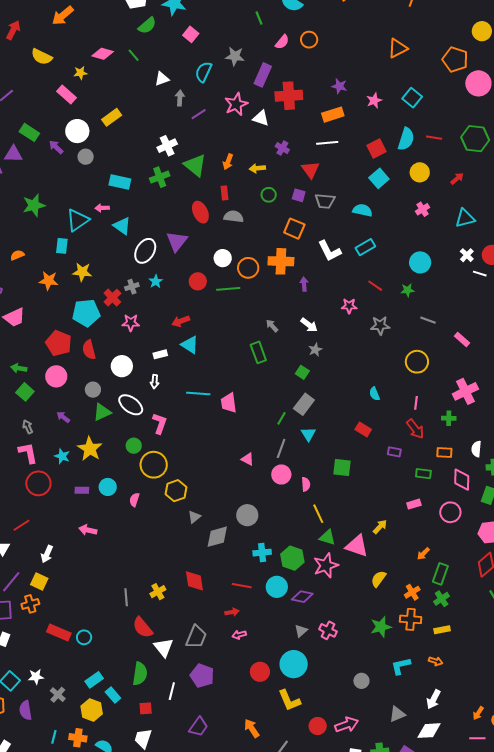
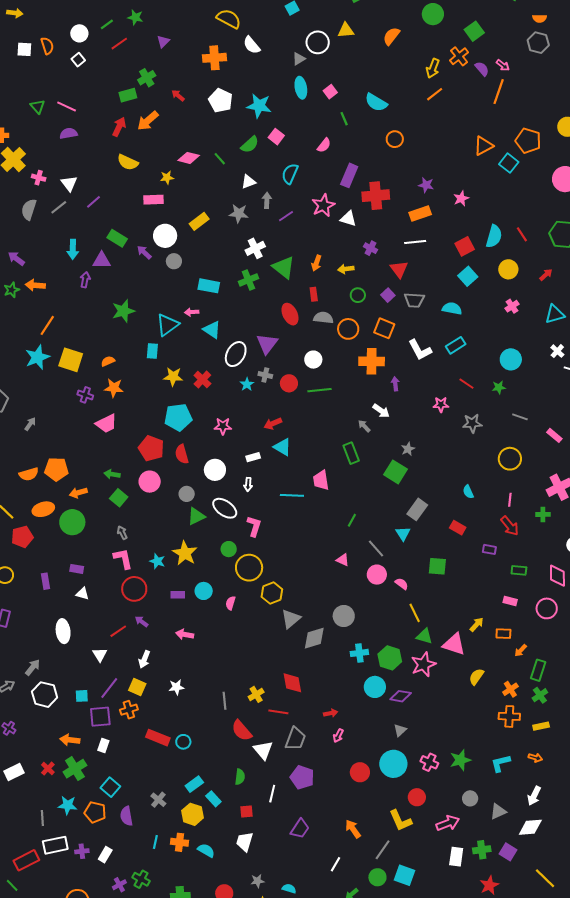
green semicircle: (147, 26) -> (250, 145), moved
red arrow: (13, 30) -> (119, 127), moved
pink semicircle: (282, 42) -> (324, 145), moved
gray star: (235, 56) -> (239, 213), moved
orange pentagon: (455, 59) -> (528, 141), moved
pink rectangle: (66, 95) -> (153, 200), turned -42
cyan square: (412, 98) -> (509, 163), moved
red line: (434, 138) -> (522, 234), turned 49
purple square: (299, 195) -> (388, 295), turned 32
orange circle: (248, 268) -> (348, 329), moved
orange star: (49, 281) -> (114, 388), moved
gray cross: (132, 287) -> (265, 375), moved, turned 32
red cross: (112, 298) -> (202, 379), moved
white arrow: (309, 325) -> (381, 411), moved
green square: (302, 372) -> (396, 472), size x1.6
pink trapezoid: (229, 403) -> (321, 480), moved
gray rectangle: (304, 404) -> (417, 509), moved
purple arrow: (63, 417) -> (142, 621), moved
green line: (282, 418) -> (352, 520), moved
gray line: (281, 448) -> (376, 549), turned -60
orange rectangle: (444, 452) -> (503, 634), moved
pink semicircle: (306, 484) -> (402, 584), turned -48
pink rectangle: (414, 504) -> (510, 601), turned 32
gray triangle: (194, 517) -> (291, 619), size x1.5
red line: (242, 586) -> (278, 712), moved
green star: (381, 627) -> (460, 760), moved
pink cross: (328, 630) -> (429, 762), moved
pink arrow: (239, 635) -> (338, 736), turned -48
green semicircle: (140, 674) -> (240, 777), size x0.7
white star: (36, 677) -> (176, 687), moved
gray circle: (361, 681) -> (470, 798), moved
yellow L-shape: (289, 700) -> (400, 820), moved
red circle: (318, 726) -> (417, 797), moved

